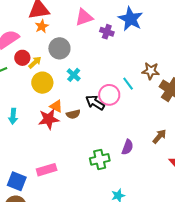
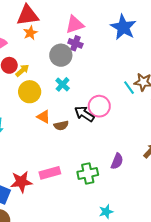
purple cross: (107, 32) -> (75, 43), moved
gray circle: (59, 48) -> (61, 55), moved
cyan line: (128, 84) -> (129, 88), moved
red star: (49, 119) -> (21, 182), moved
pink rectangle: (47, 170) -> (50, 173), moved

